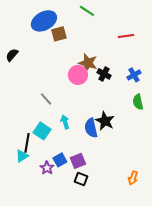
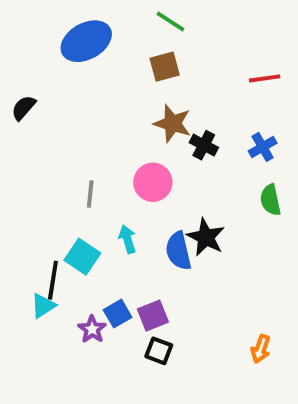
brown square: (59, 34) -> (165, 67), moved
red line: (126, 36) -> (265, 78), moved
pink circle: (78, 75) -> (153, 182), moved
gray line: (46, 99) -> (90, 194), turned 48

